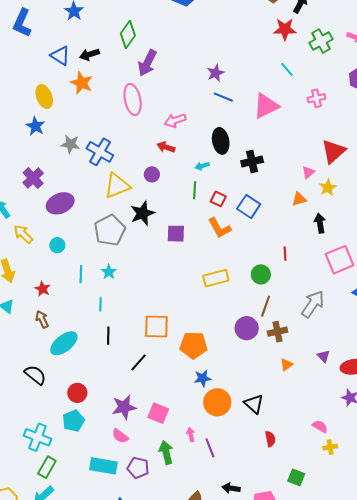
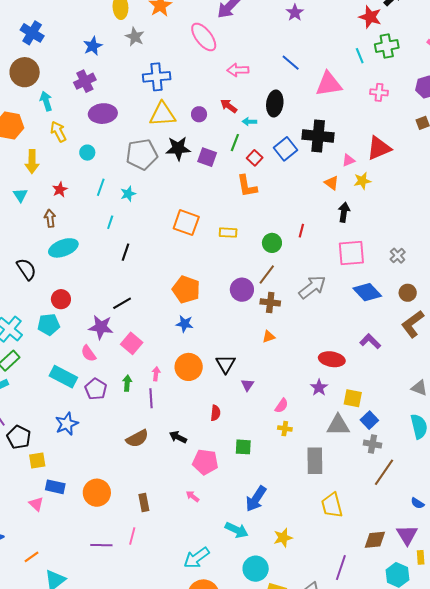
green cross: (321, 41) -> (387, 46), moved
purple star: (216, 73) -> (295, 13), moved, turned -30
pink ellipse: (133, 99) -> (204, 37), turned -44
blue star: (35, 126) -> (93, 46), moved
gray star: (70, 144) -> (135, 37), moved
red arrow: (166, 147) -> (229, 106), moved
blue cross: (100, 152) -> (157, 77), turned 36
black cross: (252, 162) -> (318, 136), moved, size x1.4
orange triangle: (299, 199) -> (332, 183), turned 35
blue square: (249, 207) -> (286, 149), moved
purple square: (176, 234) -> (207, 157), moved
yellow rectangle: (216, 278) -> (228, 233), size x0.7
orange square: (156, 326) -> (186, 223), moved
black line: (108, 336) -> (126, 252), moved
purple triangle: (324, 356) -> (247, 385), moved
black line: (139, 363) -> (122, 303), moved
orange circle: (217, 402) -> (189, 367), moved
pink semicircle: (320, 426) -> (282, 406), turned 77
red semicircle: (270, 439) -> (215, 413), moved
purple line: (210, 448) -> (151, 398), moved
green arrow: (166, 452) -> (127, 383), size x0.7
green square: (296, 477) -> (243, 447), turned -36

